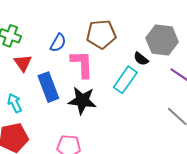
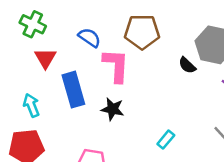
blue semicircle: (58, 43) -> (89, 38), turned -90
cyan rectangle: (125, 80) -> (166, 140), moved, size x0.6
black star: (82, 100) -> (112, 109), size x0.7

